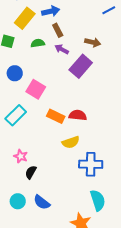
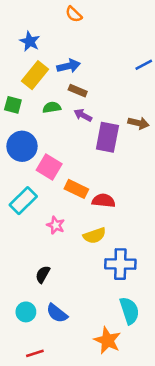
brown rectangle: (58, 30) -> (78, 91), turned -40
brown arrow: (93, 42) -> (138, 123), moved
purple rectangle: (81, 66) -> (107, 137), turned -30
blue circle: (15, 73) -> (22, 146), size x1.5
orange rectangle: (56, 116) -> (76, 189), moved
pink star: (21, 156) -> (56, 225), moved

